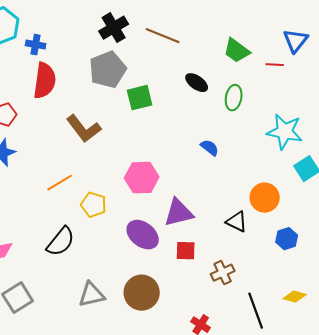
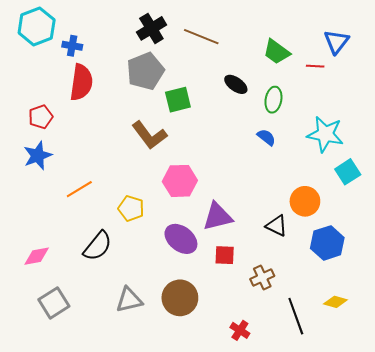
brown L-shape: (84, 129) -> (149, 135), moved
blue semicircle: (210, 148) -> (266, 137), moved
orange line: (60, 183) -> (79, 189), moved
blue hexagon: (287, 239) -> (327, 243), size x1.5

